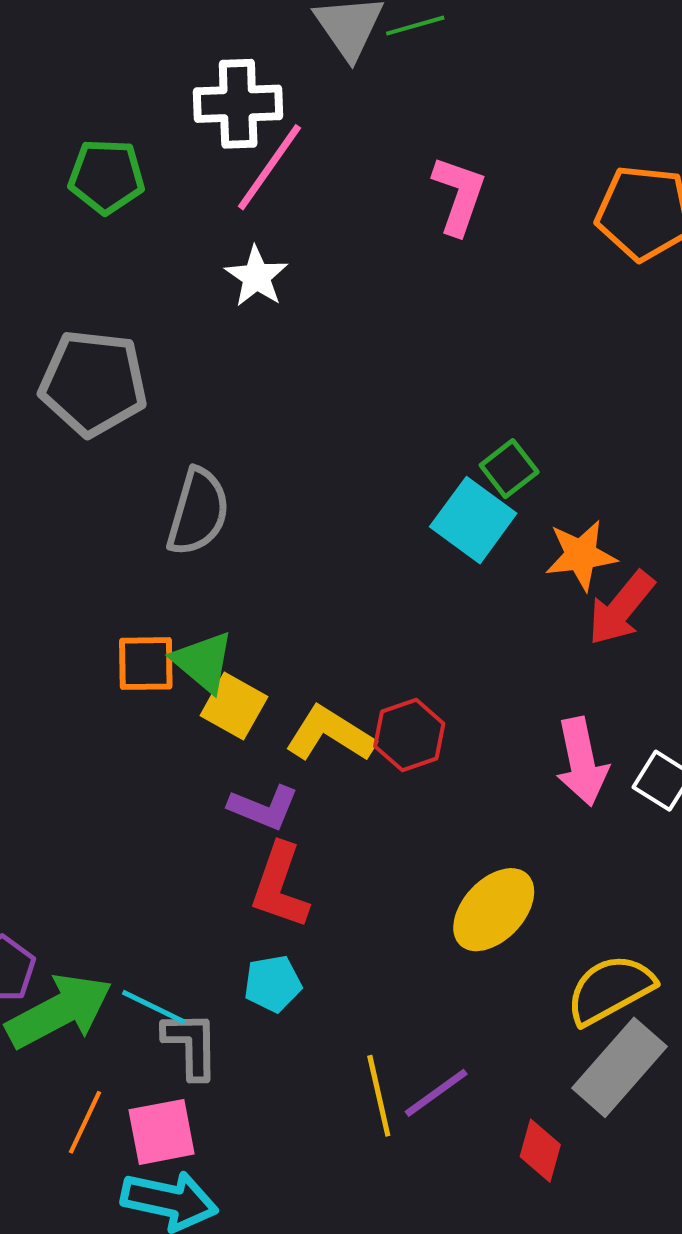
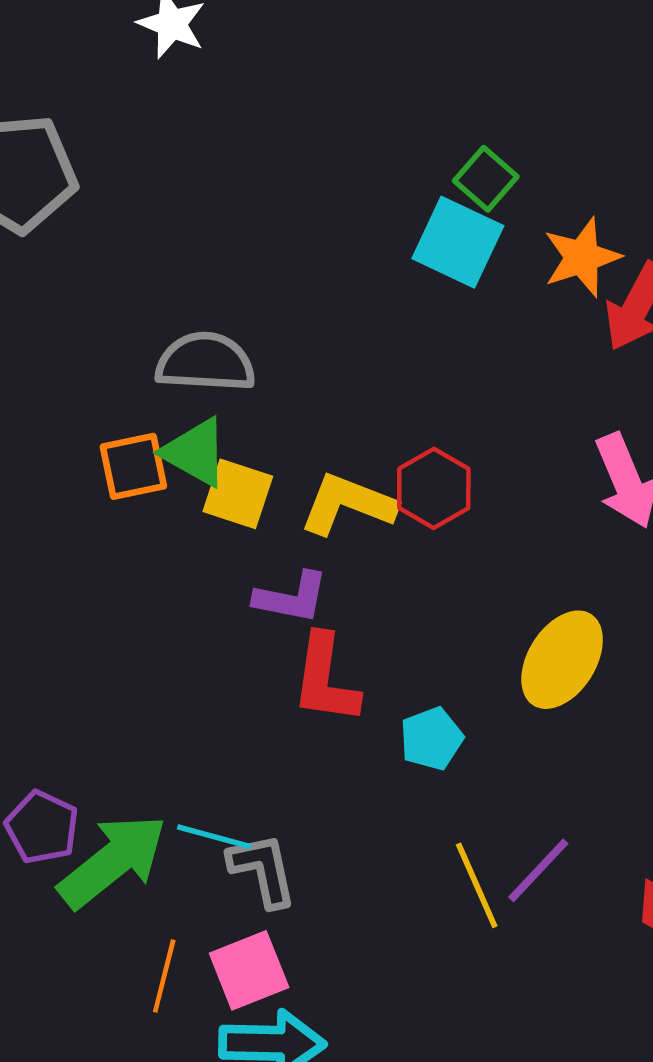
gray semicircle: (198, 512) -> (205, 362), moved, turned -92
cyan pentagon: (273, 984) -> (431, 739), moved

